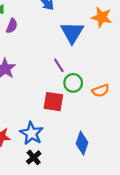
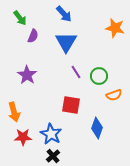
blue triangle: (72, 32) -> (66, 42), moved
green circle: (73, 83) -> (99, 76), moved
blue diamond: (82, 143) -> (97, 128), moved

